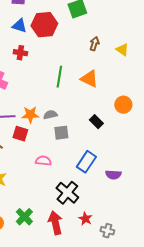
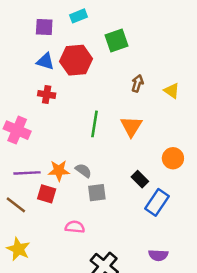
orange triangle: (89, 79) -> (131, 126), turned 36
gray semicircle: (50, 115) -> (83, 171), turned 48
blue rectangle: (86, 162) -> (157, 202), moved
purple semicircle: (113, 175) -> (158, 255), moved

